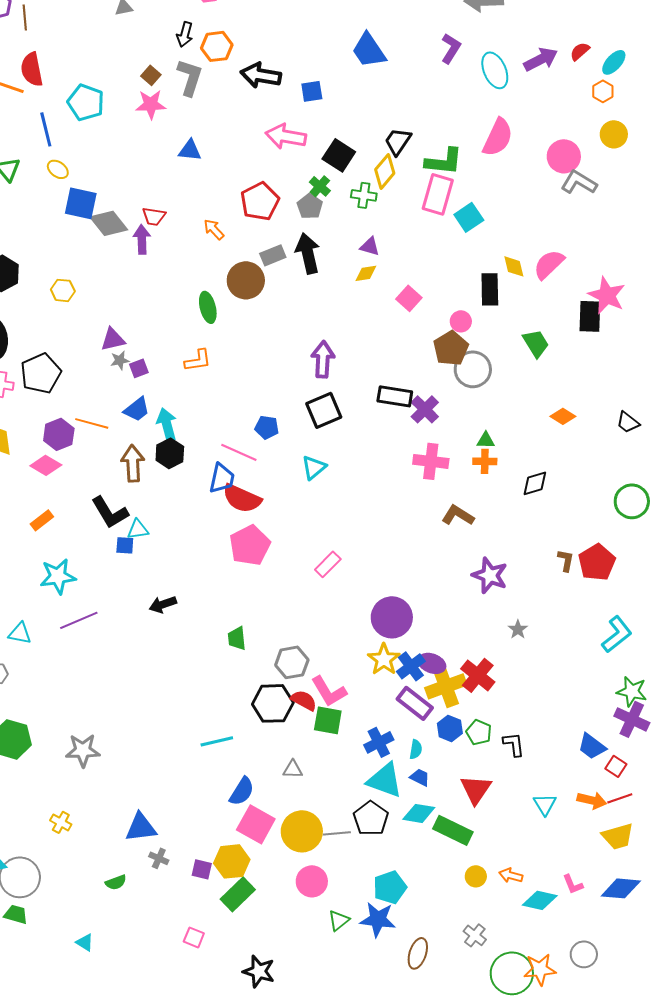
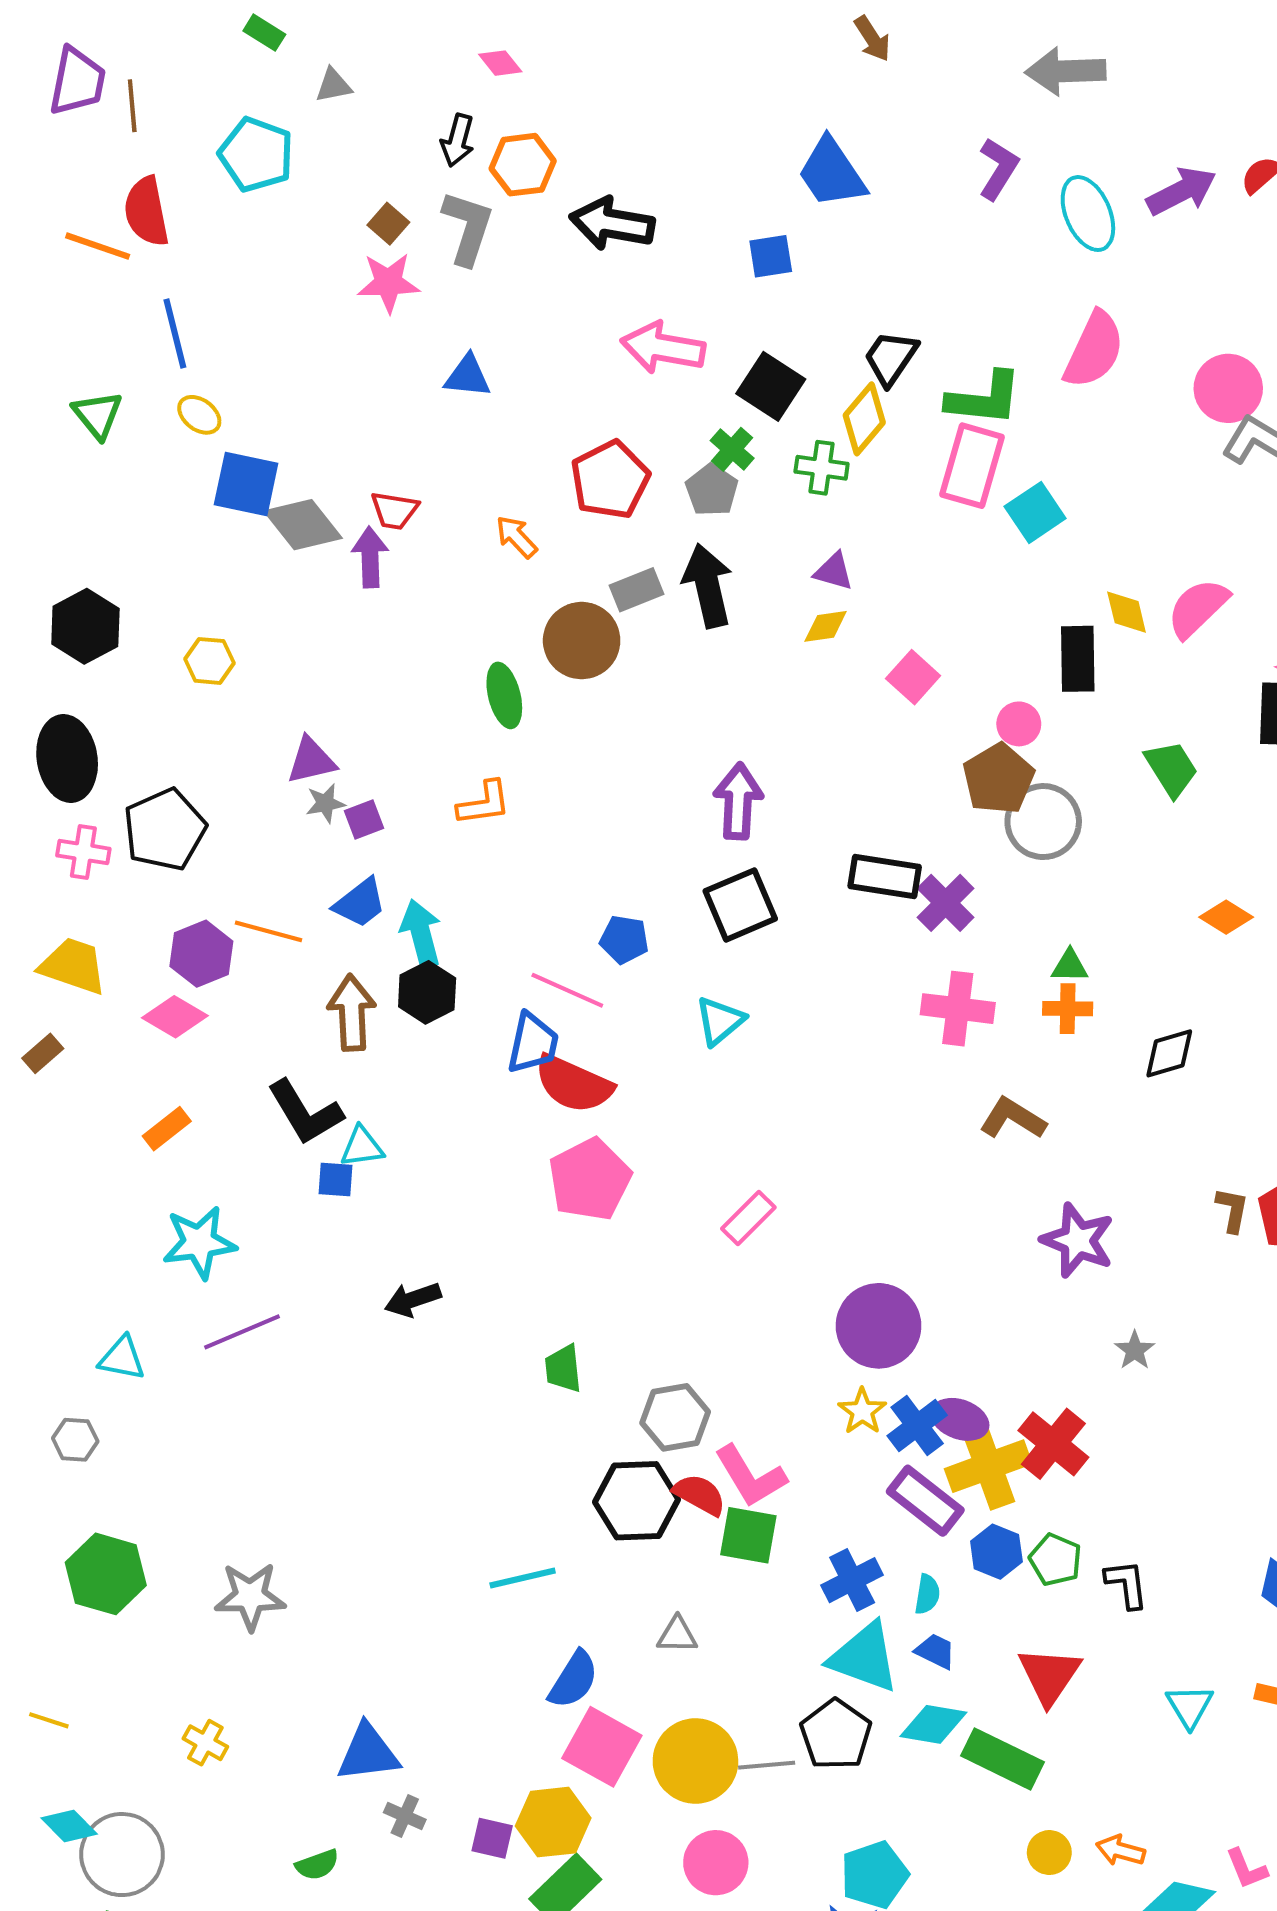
blue square: (312, 91) -> (771, 256), moved
cyan pentagon: (86, 102) -> (256, 155), moved
yellow star: (384, 659) -> (862, 1411), size x0.7

